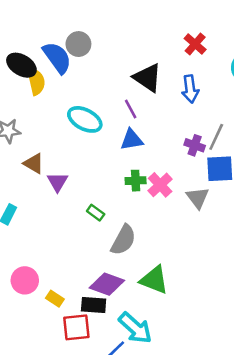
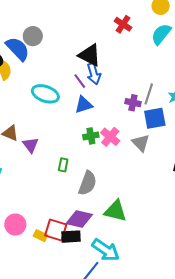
blue arrow: (190, 89) -> (94, 74), moved
green rectangle: (96, 213) -> (63, 165), turned 72
red square: (76, 327) -> (56, 230), moved, turned 30

